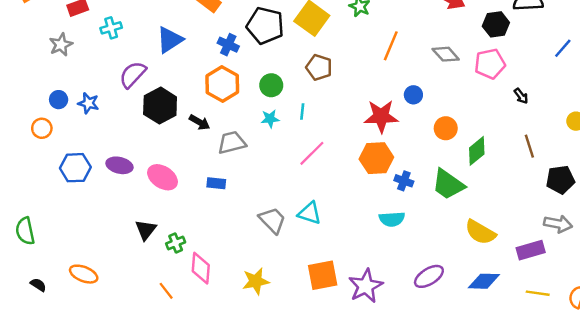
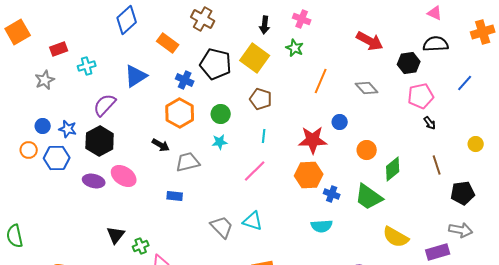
pink pentagon: (490, 64) -> (421, 96), moved
black hexagon: (160, 106) -> (100, 141), moved
cyan line: (302, 112) -> (264, 136), moved
blue hexagon: (75, 168) -> (57, 158), moved
pink ellipse: (163, 177) -> (124, 176), moved

